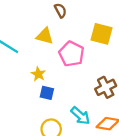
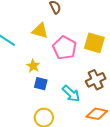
yellow square: (101, 34) -> (94, 43), moved
cyan arrow: (80, 116) -> (71, 94), moved

